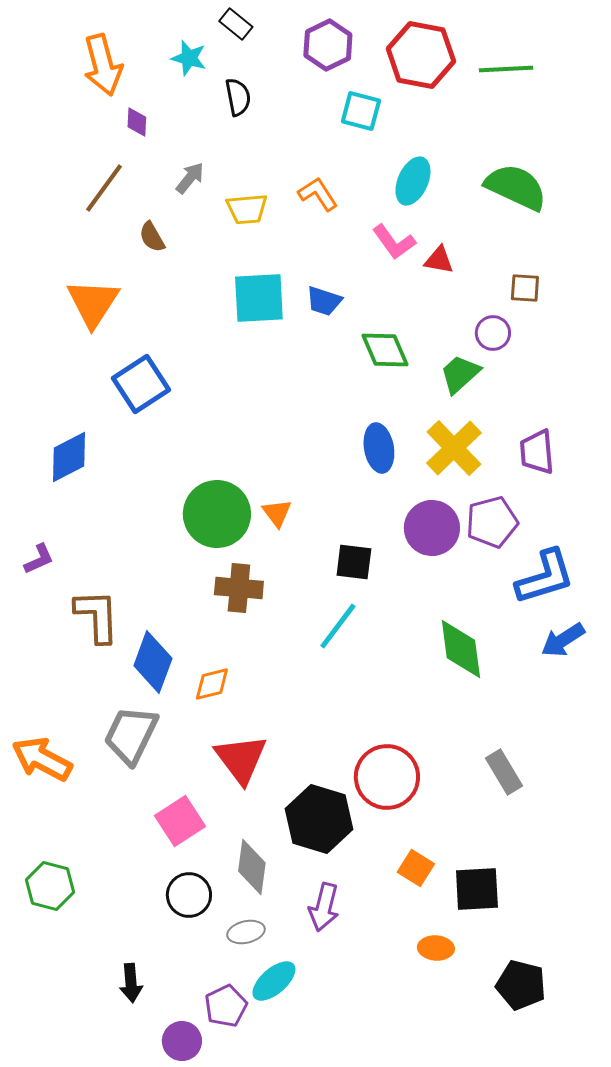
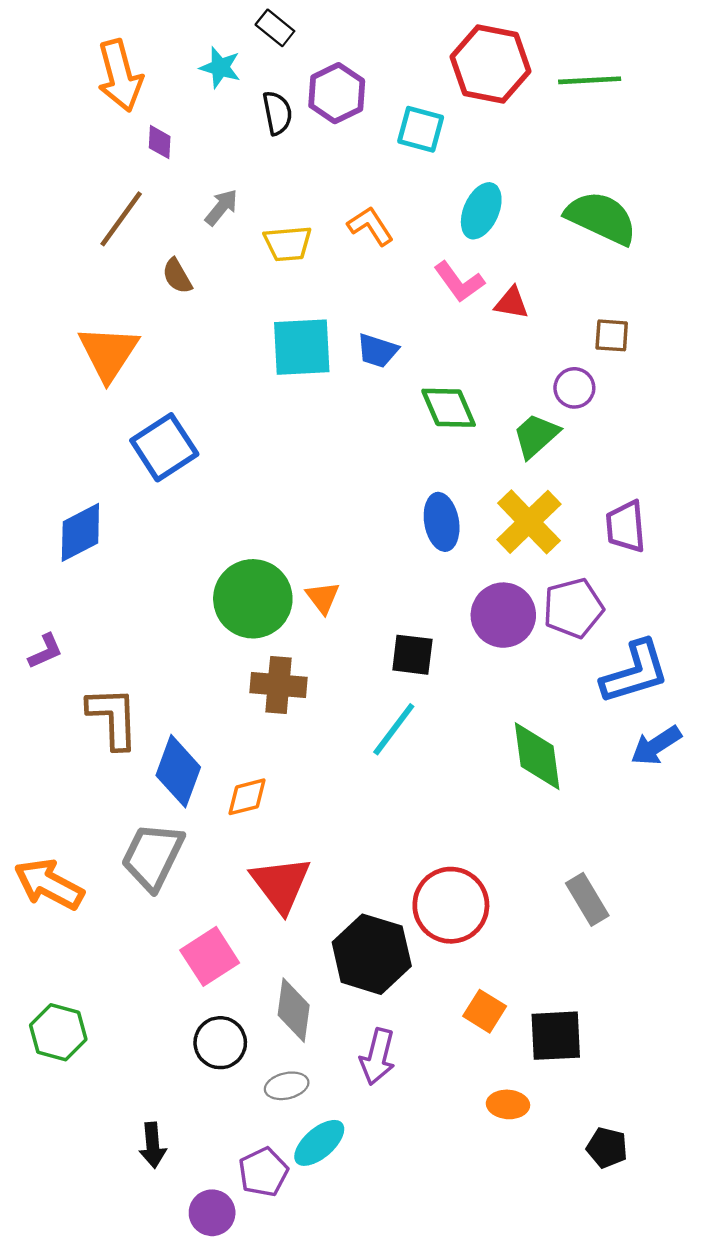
purple hexagon: (328, 45) -> (337, 93), moved
black pentagon: (521, 985) -> (607, 1148), size x0.7

